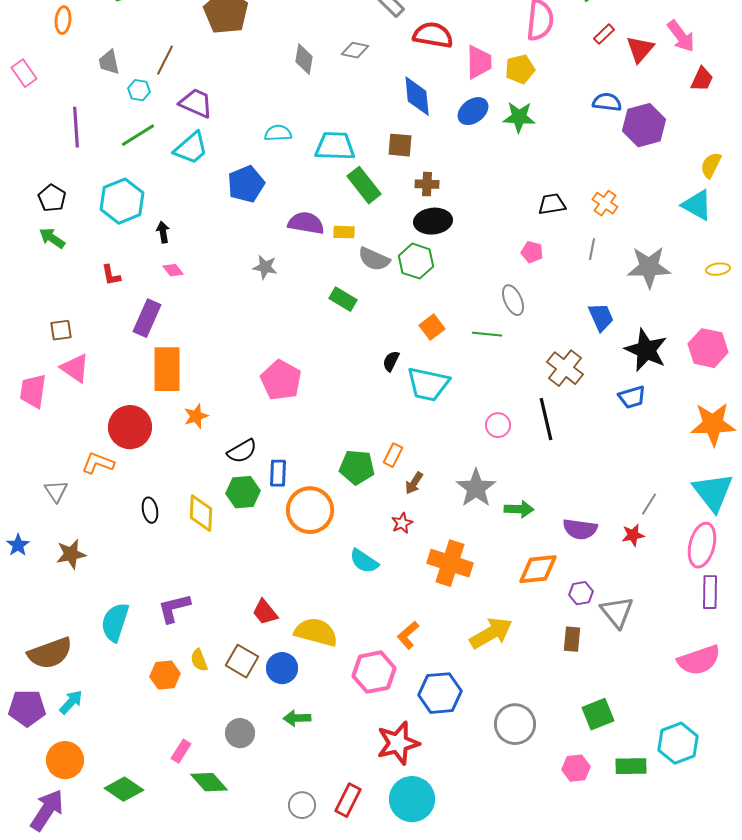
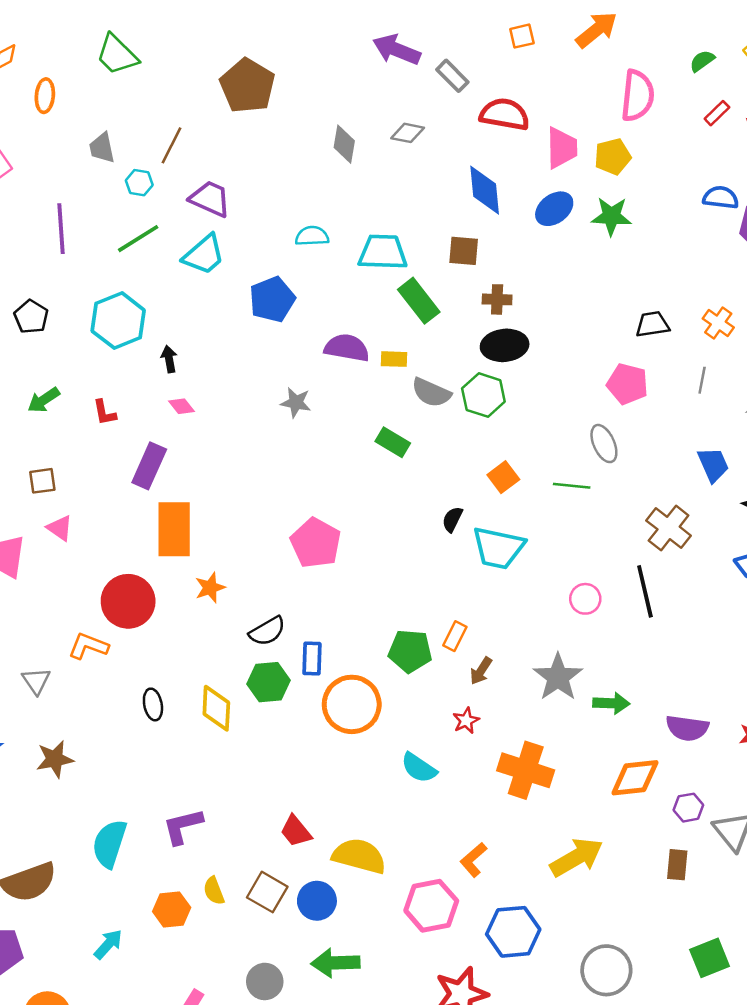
green arrow: (52, 238) -> (44, 400), moved, turned -68
pink pentagon: (532, 252) -> (628, 384), size x1.5
pink triangle: (75, 368) -> (60, 528), size x0.7
cyan arrow: (71, 702) -> (108, 944), moved
green arrow: (297, 718) -> (336, 963), size x1.4

